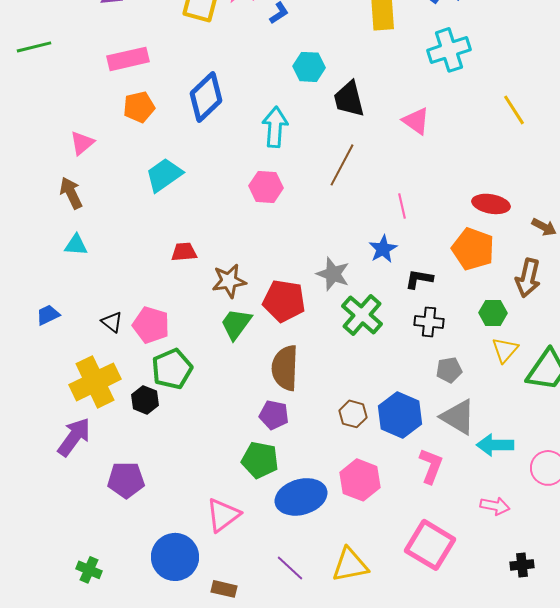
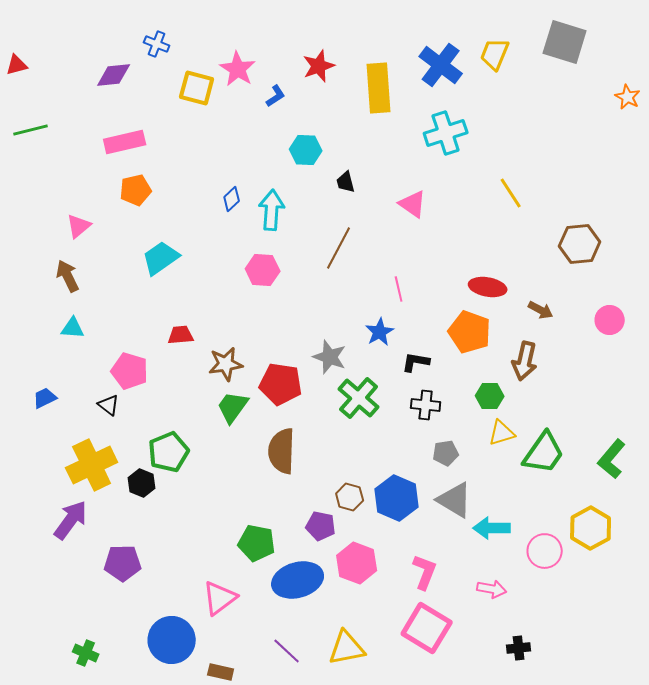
blue diamond: (206, 97) -> (232, 199), moved, size x0.5
black trapezoid: (349, 99) -> (346, 182), size x0.6
pink pentagon: (151, 325) -> (130, 371), moved
yellow triangle: (505, 350) -> (502, 433), turned 32
purple pentagon: (274, 415) -> (321, 526), moved
pink L-shape: (431, 466) -> (425, 572), moved

